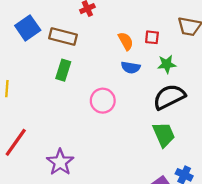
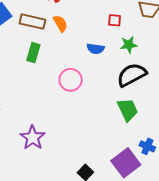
orange semicircle: (126, 41) -> (60, 23), moved

